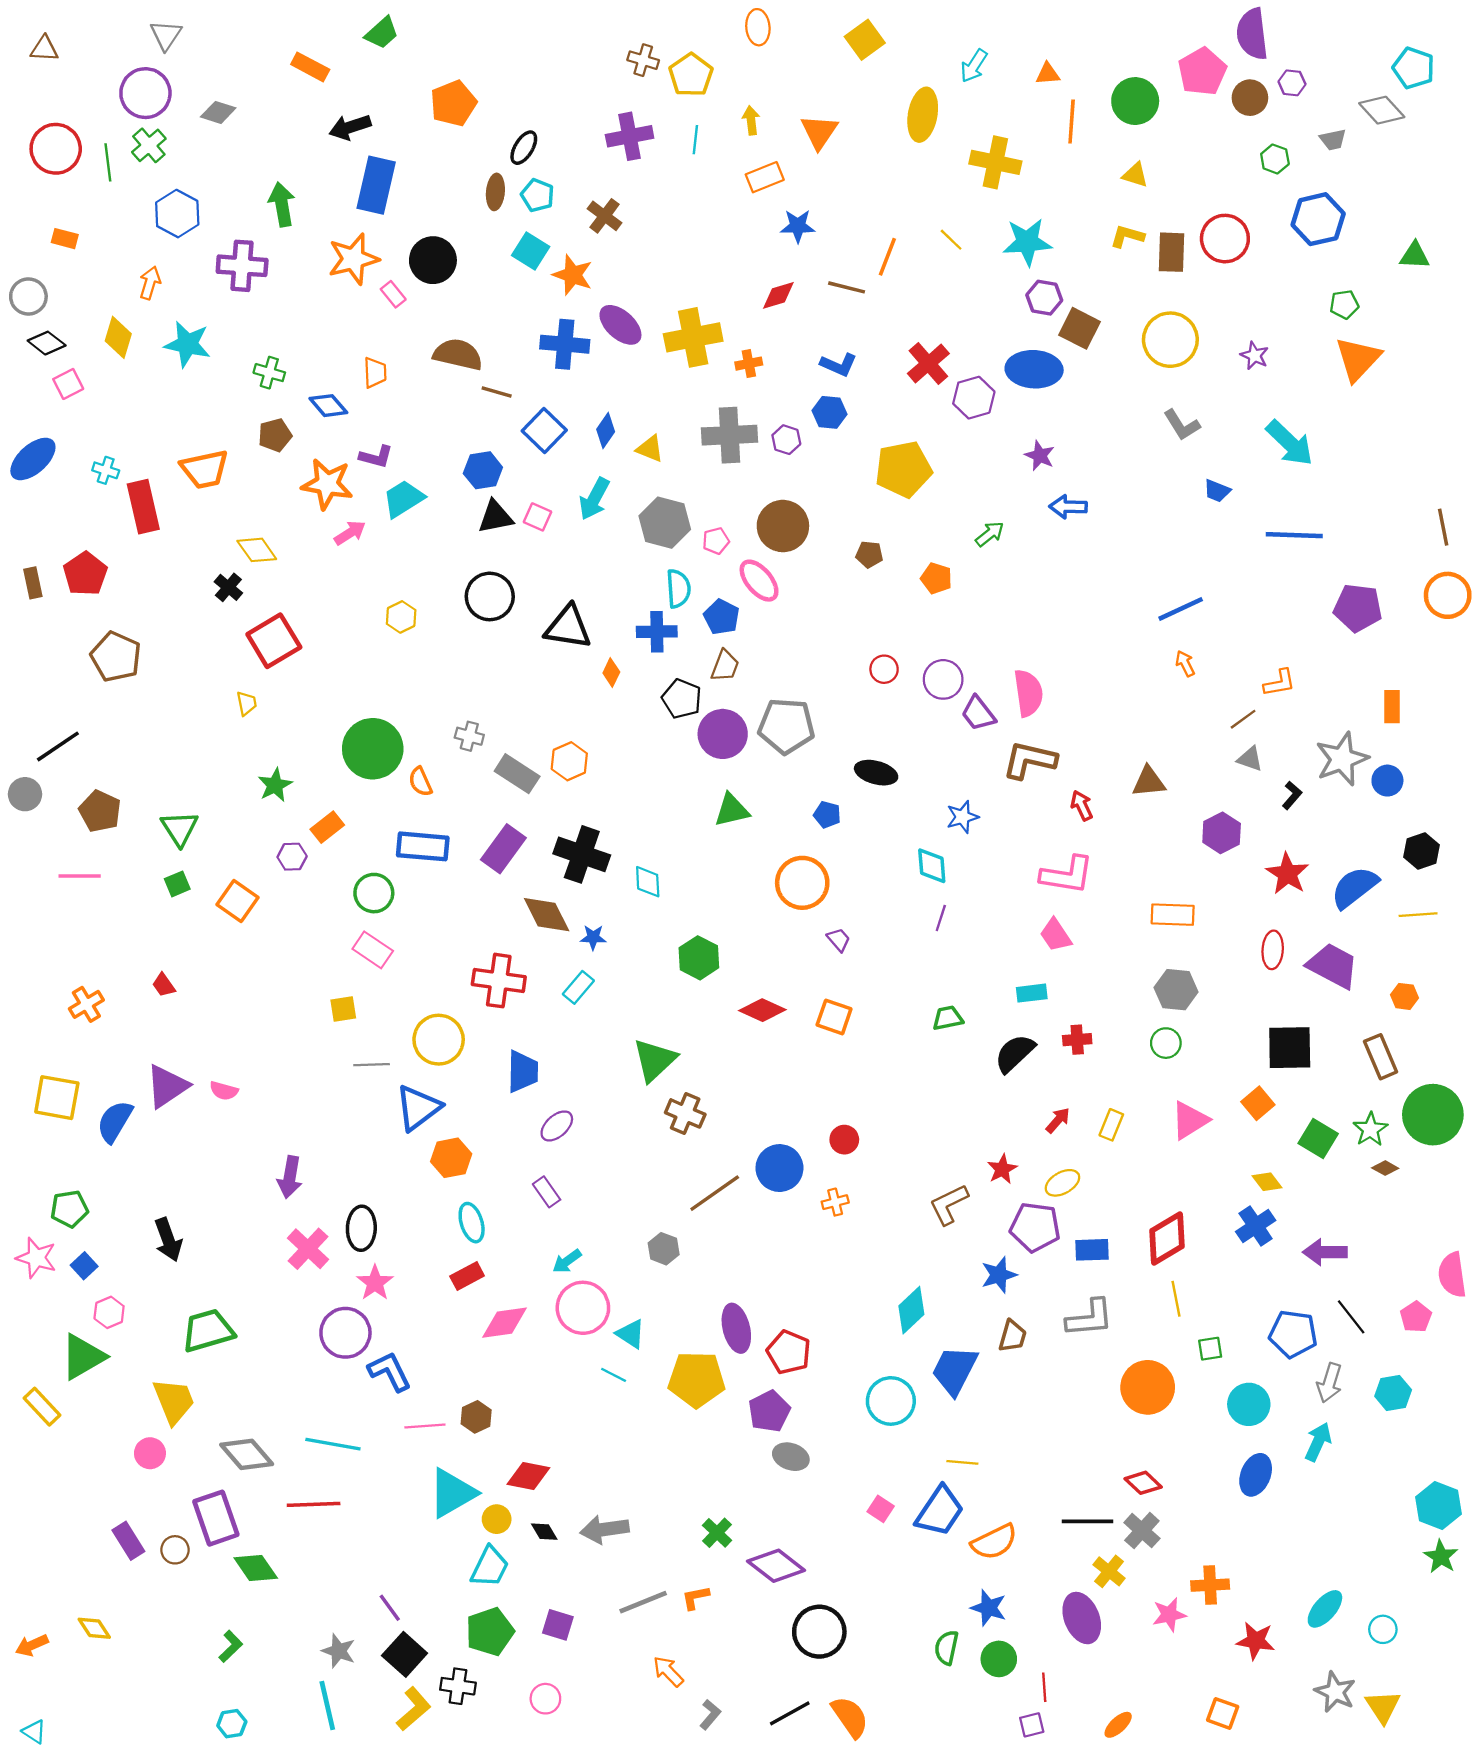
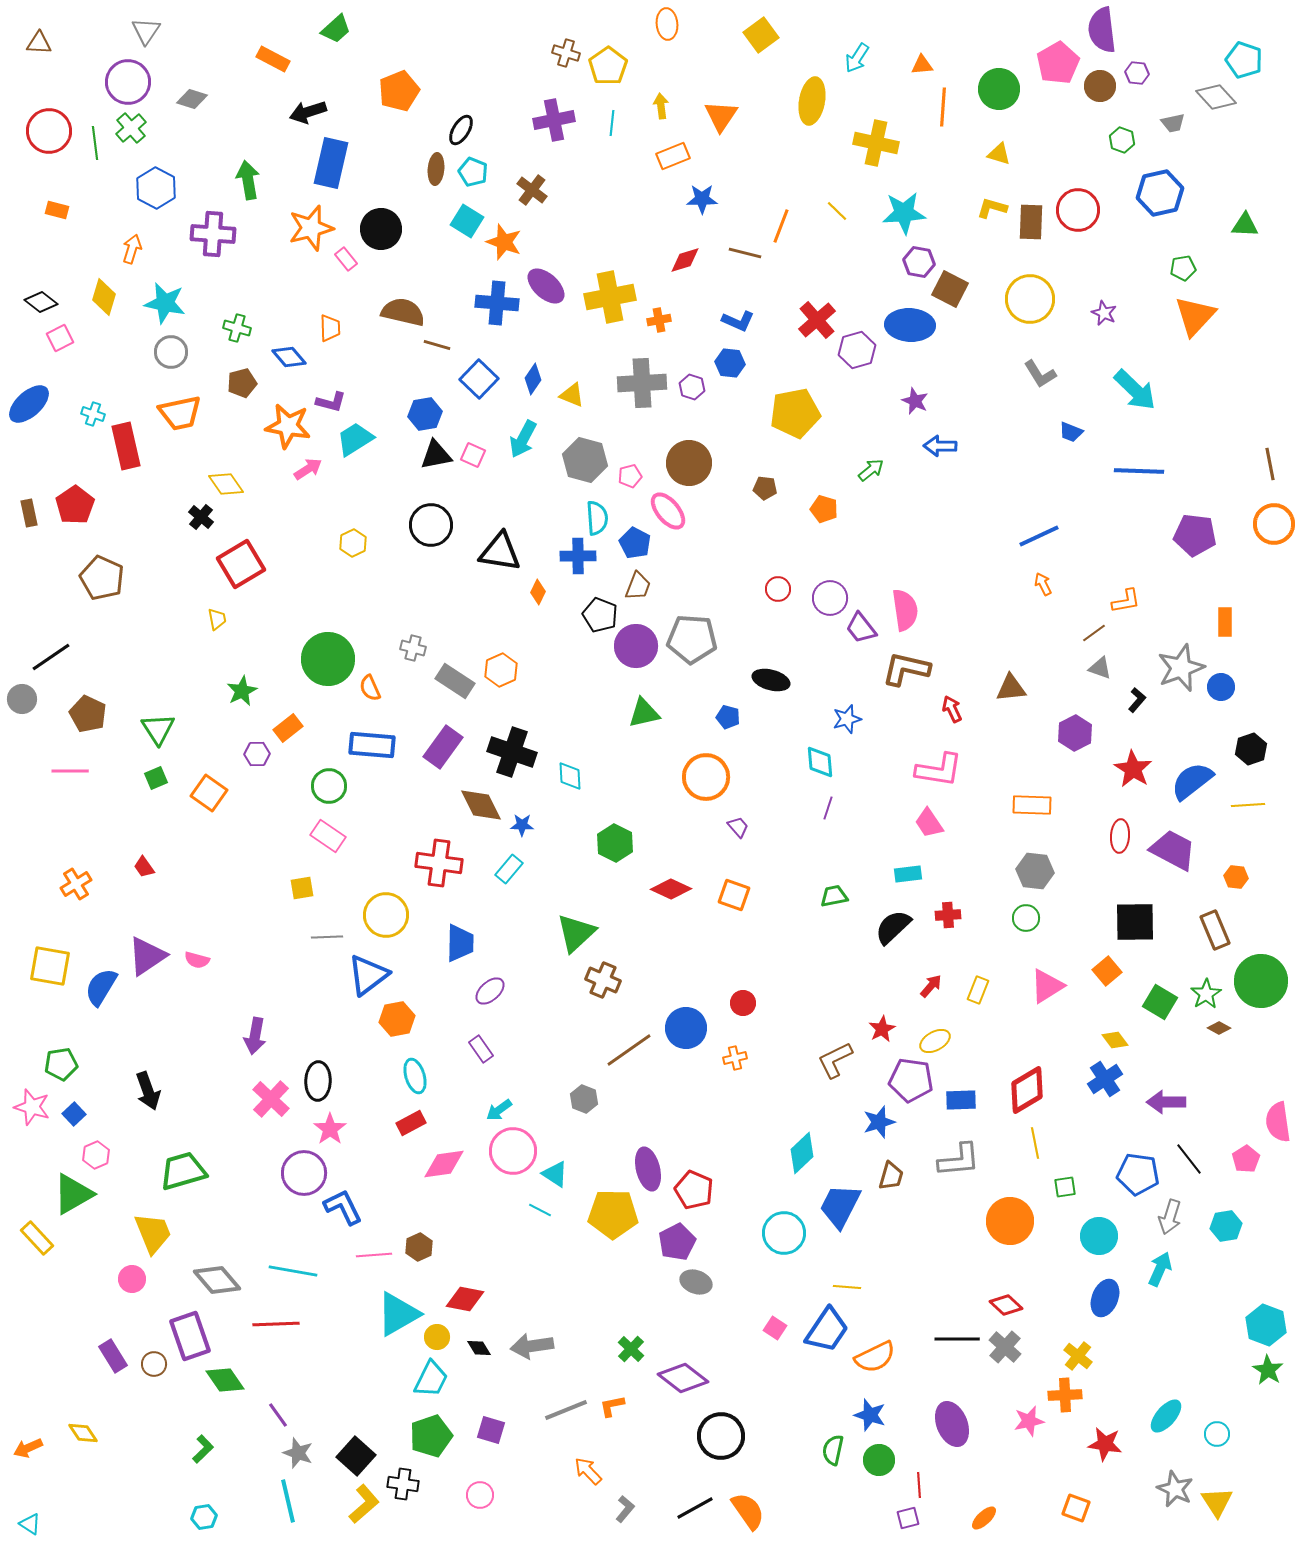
gray circle: (28, 296) -> (171, 352), moved
yellow cross: (1109, 1571) -> (1078, 1356), moved
purple line: (390, 1608) -> (278, 1415), moved

